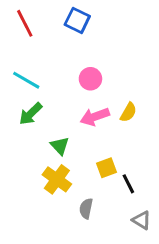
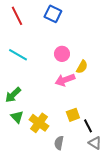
yellow semicircle: (128, 112) -> (82, 67), moved
green arrow: (31, 114) -> (13, 95), moved
green triangle: (60, 146) -> (17, 117), moved
gray triangle: (141, 220) -> (95, 143), moved

